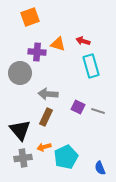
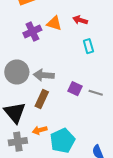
purple cross: (37, 52) -> (32, 32), turned -30
cyan rectangle: (91, 66) -> (88, 46), size x0.6
gray circle: (20, 73) -> (17, 72), moved

